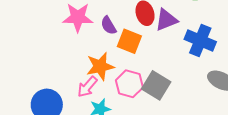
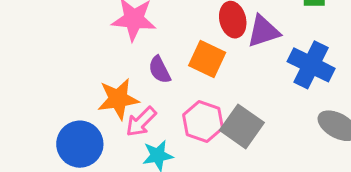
purple semicircle: (109, 25) -> (160, 70), moved
orange star: (100, 66) -> (118, 99), moved

